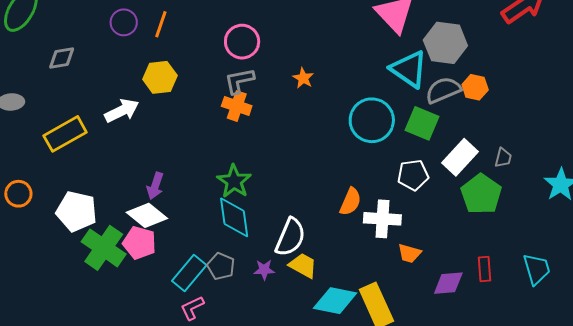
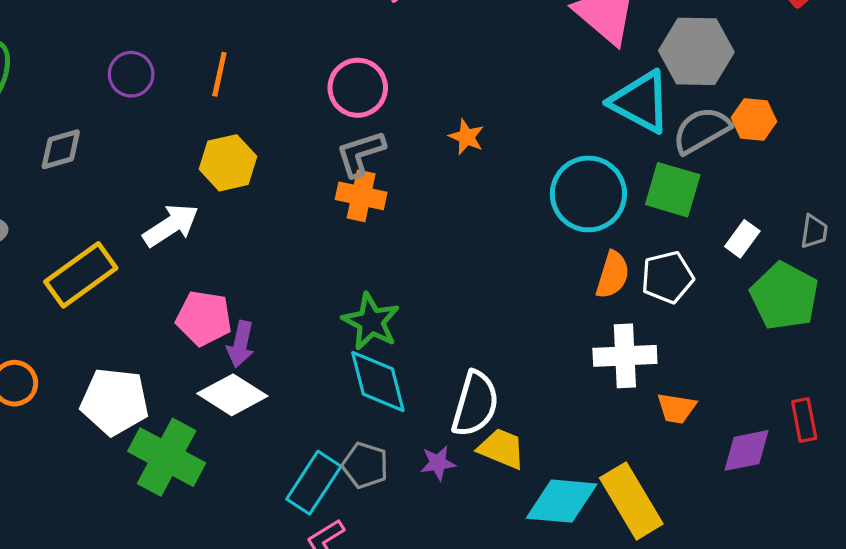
purple circle: (124, 22) -> (131, 74), moved
white rectangle: (460, 157) -> (742, 239), size x0.6
orange semicircle: (350, 202) -> (613, 275), moved
pink pentagon: (139, 243) -> (204, 318), moved

